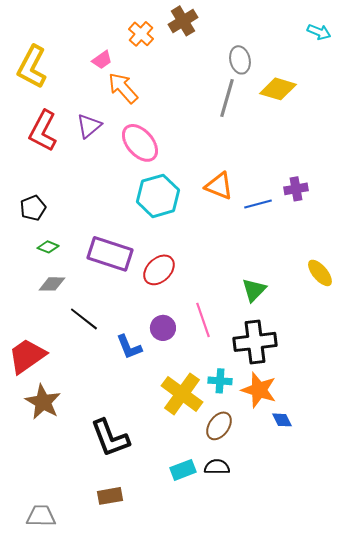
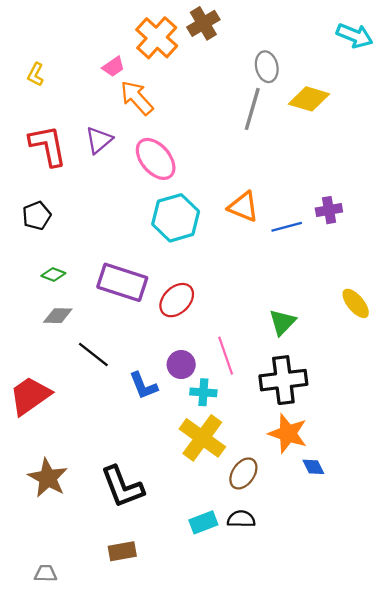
cyan arrow: (319, 32) -> (355, 36), size x1.4
orange cross: (141, 34) -> (157, 38), size x1.5
yellow L-shape: (32, 67) -> (36, 74), size x0.5
red L-shape: (43, 131) -> (48, 146), turned 141
black pentagon: (33, 208) -> (37, 216), moved
cyan cross: (220, 381) -> (203, 392), moved
brown star: (43, 402) -> (48, 478), moved
gray trapezoid: (41, 516) -> (46, 573), size x0.7

